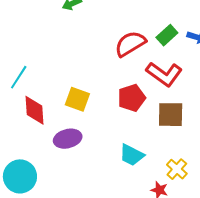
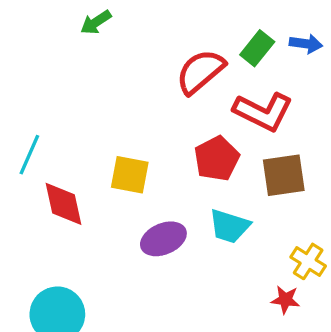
purple ellipse: (68, 139) -> (163, 239), moved
cyan trapezoid: (132, 155) -> (229, 226), moved

